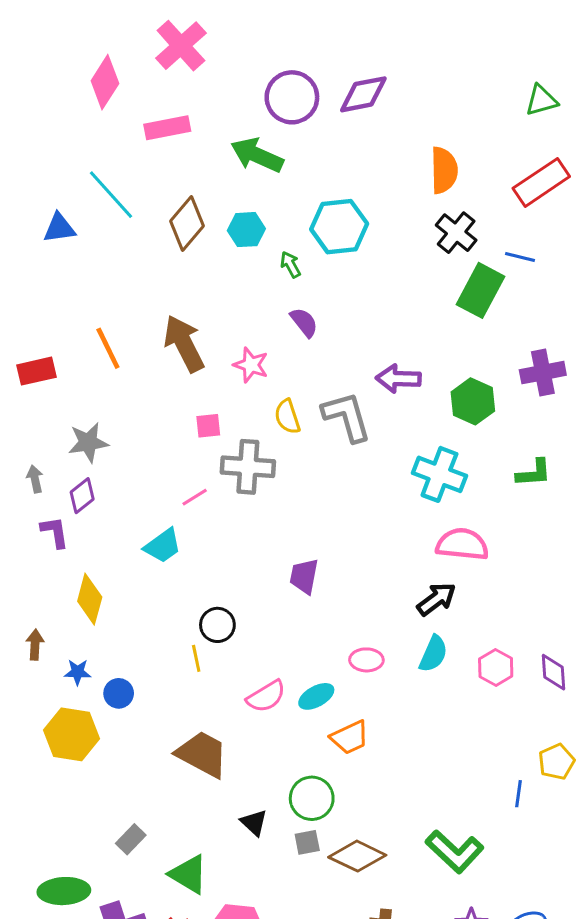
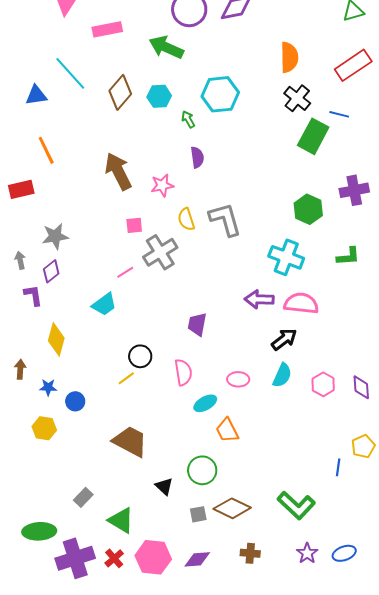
purple semicircle: (304, 322) -> (197, 157), turned 30
orange line: (108, 348) -> (46, 150), moved
pink star: (251, 365) -> (162, 185), turned -30
purple arrow: (398, 379) -> (259, 299), moved
gray cross: (248, 467) -> (160, 252), turned -36
yellow line: (196, 658) -> (126, 378), turned 66
pink semicircle: (266, 696) -> (183, 372), moved, turned -68
yellow hexagon: (71, 734) -> (44, 428), size x0.7
orange trapezoid: (350, 737) -> (227, 430), turned 88
gray square: (307, 842) -> (198, 514), moved

